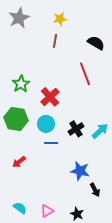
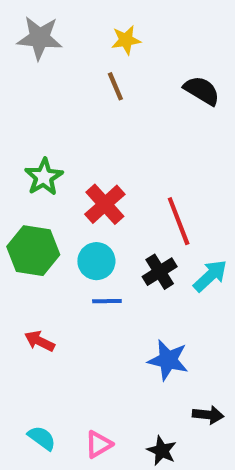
gray star: (19, 18) -> (40, 38), turned 30
brown line: (55, 41) -> (115, 86), turned -32
red line: (85, 74) -> (179, 221), moved
red arrow: (19, 162) -> (40, 341), turned 64
black arrow: (95, 190) -> (208, 415), moved, turned -56

